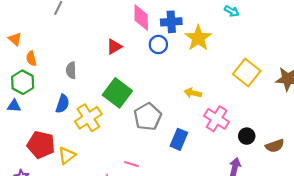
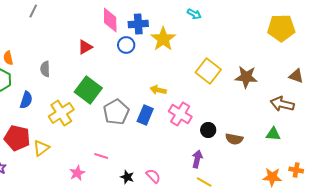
blue semicircle: (62, 104) -> (26, 100), moved
blue rectangle: (179, 139) -> (145, 115), moved
brown semicircle: (275, 146) -> (234, 139), turned 30

